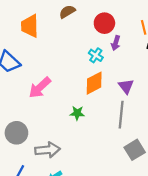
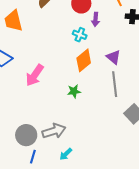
gray circle: (16, 133) -> (26, 135), moved

